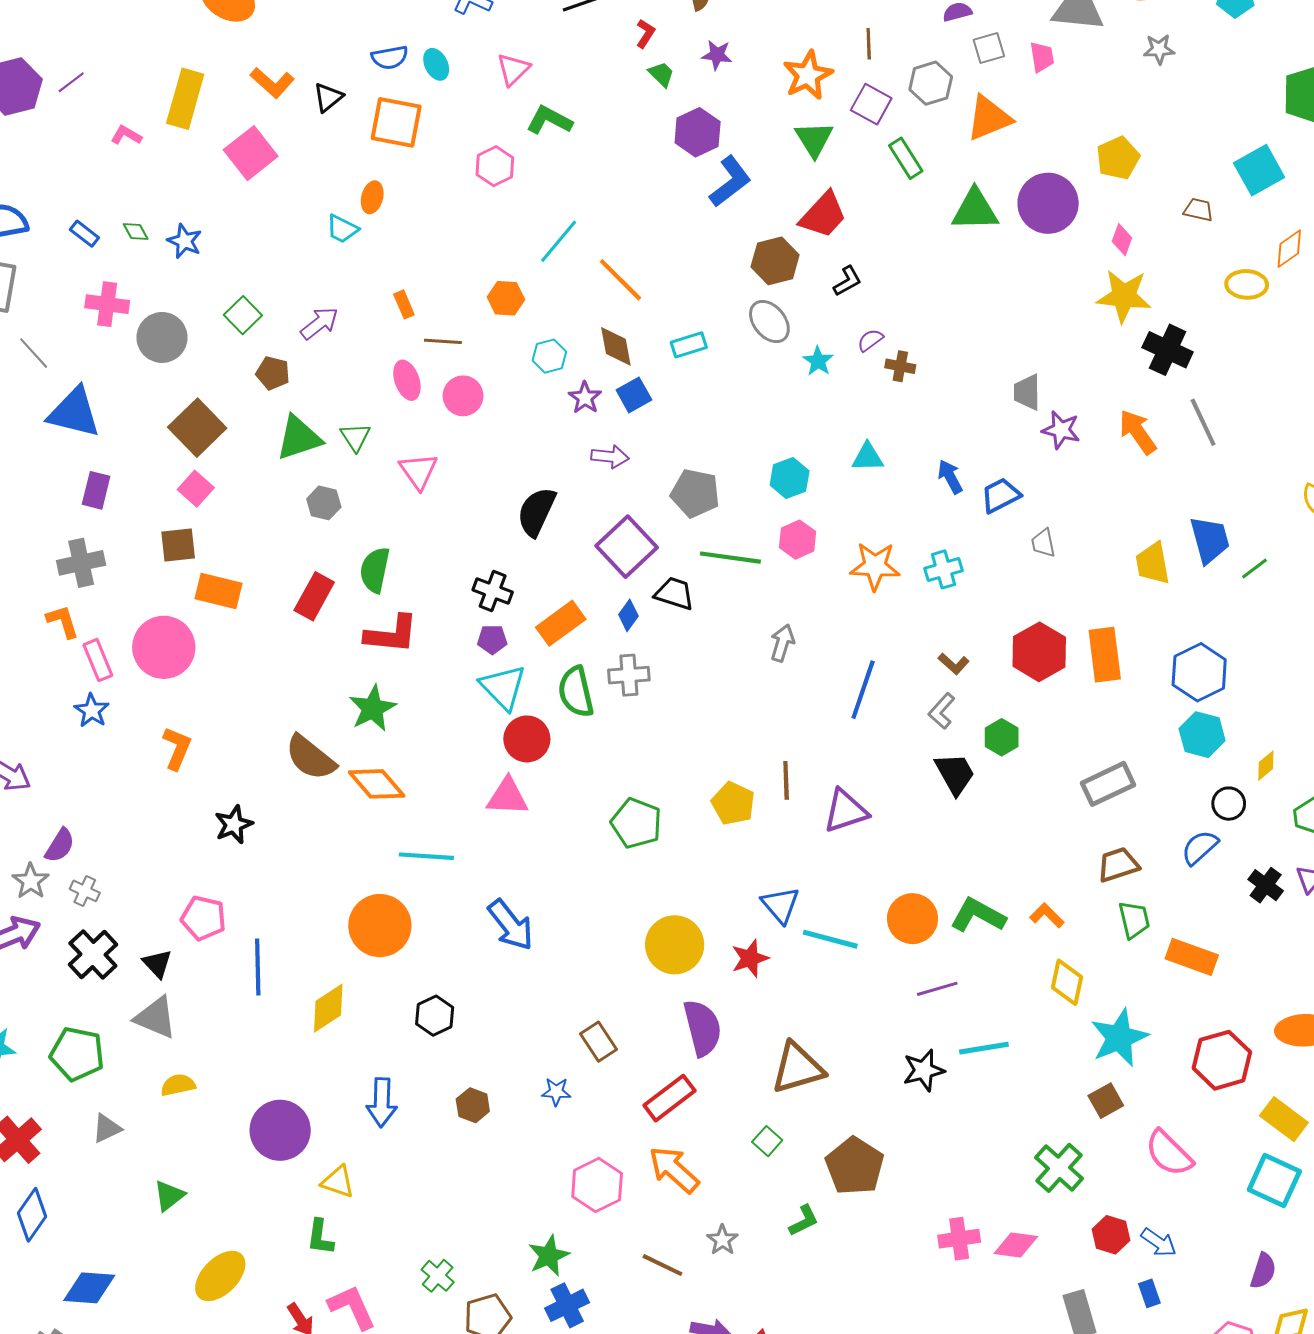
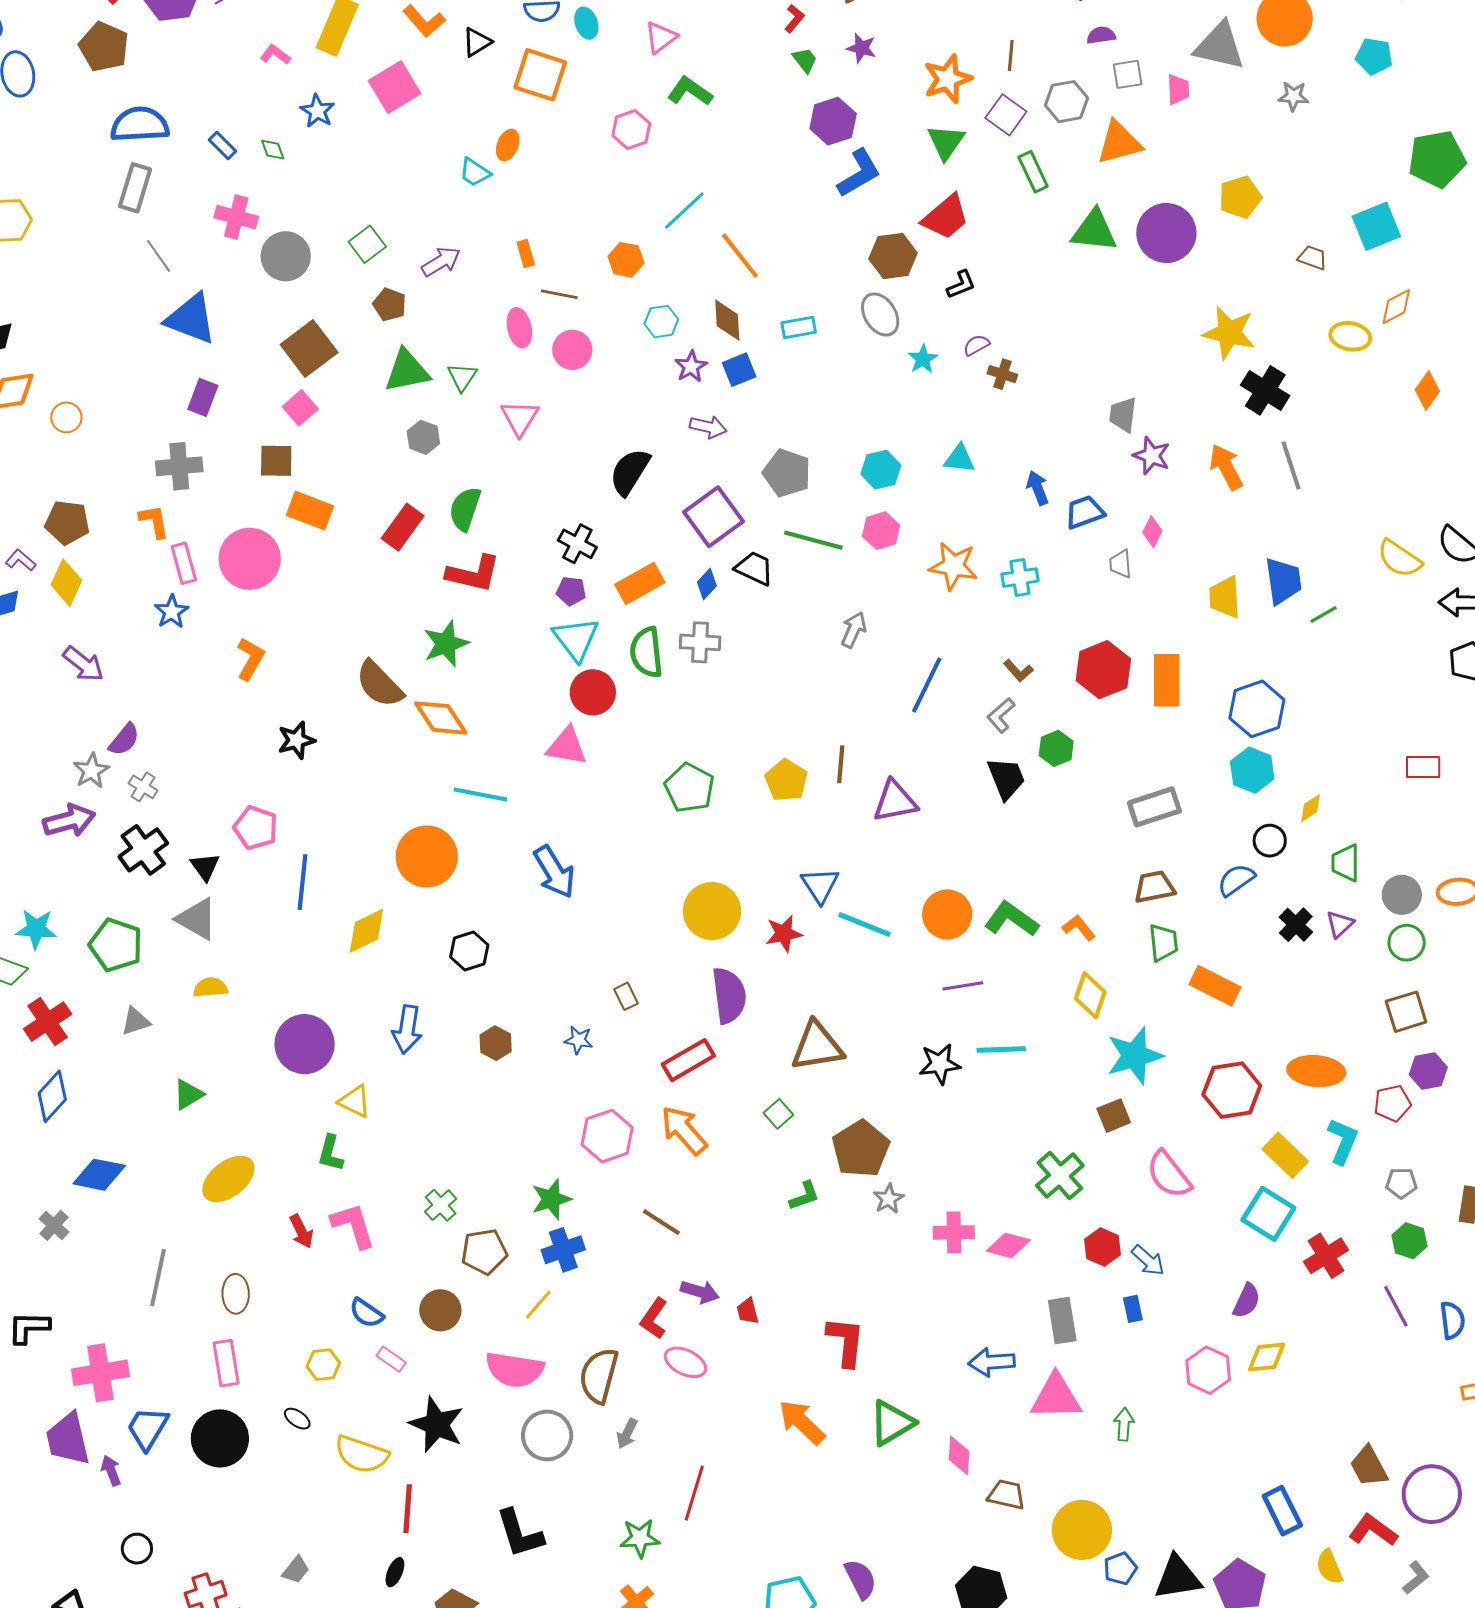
pink diamond: (1122, 240) -> (1152, 532), moved
blue star: (185, 241) -> (317, 111), moved
brown rectangle: (599, 1042) -> (626, 996), size x0.7
gray star: (722, 1240) -> (889, 1199), moved

